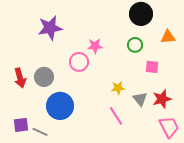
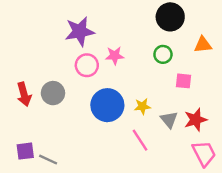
purple star: (50, 28) -> (80, 31), moved
pink circle: (79, 62) -> (87, 65), moved
blue circle: (60, 106) -> (107, 105), moved

